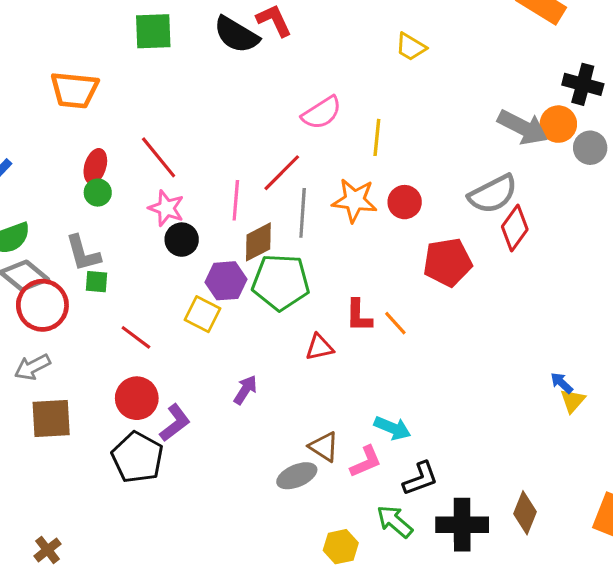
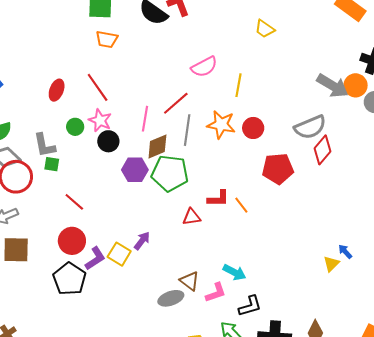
orange trapezoid: (74, 90) -> (107, 39), moved, size x0.7
green circle: (98, 193) -> (75, 127), moved
yellow square: (202, 314) -> (119, 254), moved
red L-shape: (359, 316) -> (218, 199), turned -95
yellow triangle: (573, 401) -> (331, 264), moved

